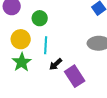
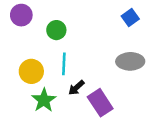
yellow circle: (21, 39) -> (31, 71), moved
green star: (22, 62) -> (44, 100), moved

